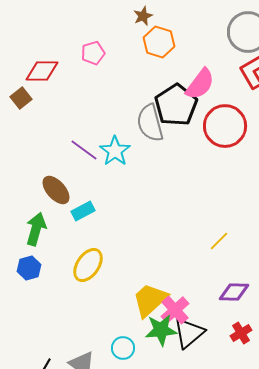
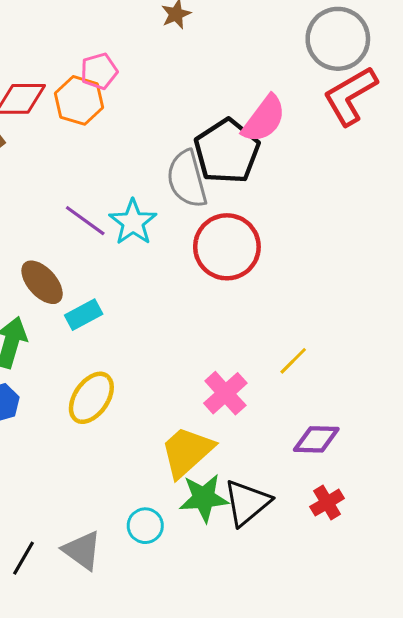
orange hexagon: (159, 42) -> (79, 100), moved
red circle: (225, 126) -> (227, 247), moved
pink cross: (175, 310) -> (225, 393), moved

